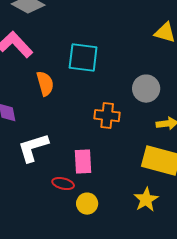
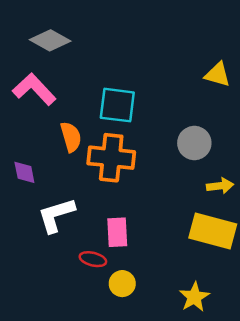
orange cross: (107, 116) -> (111, 158), moved, size x1.5
yellow star: (146, 200) -> (194, 297), moved

